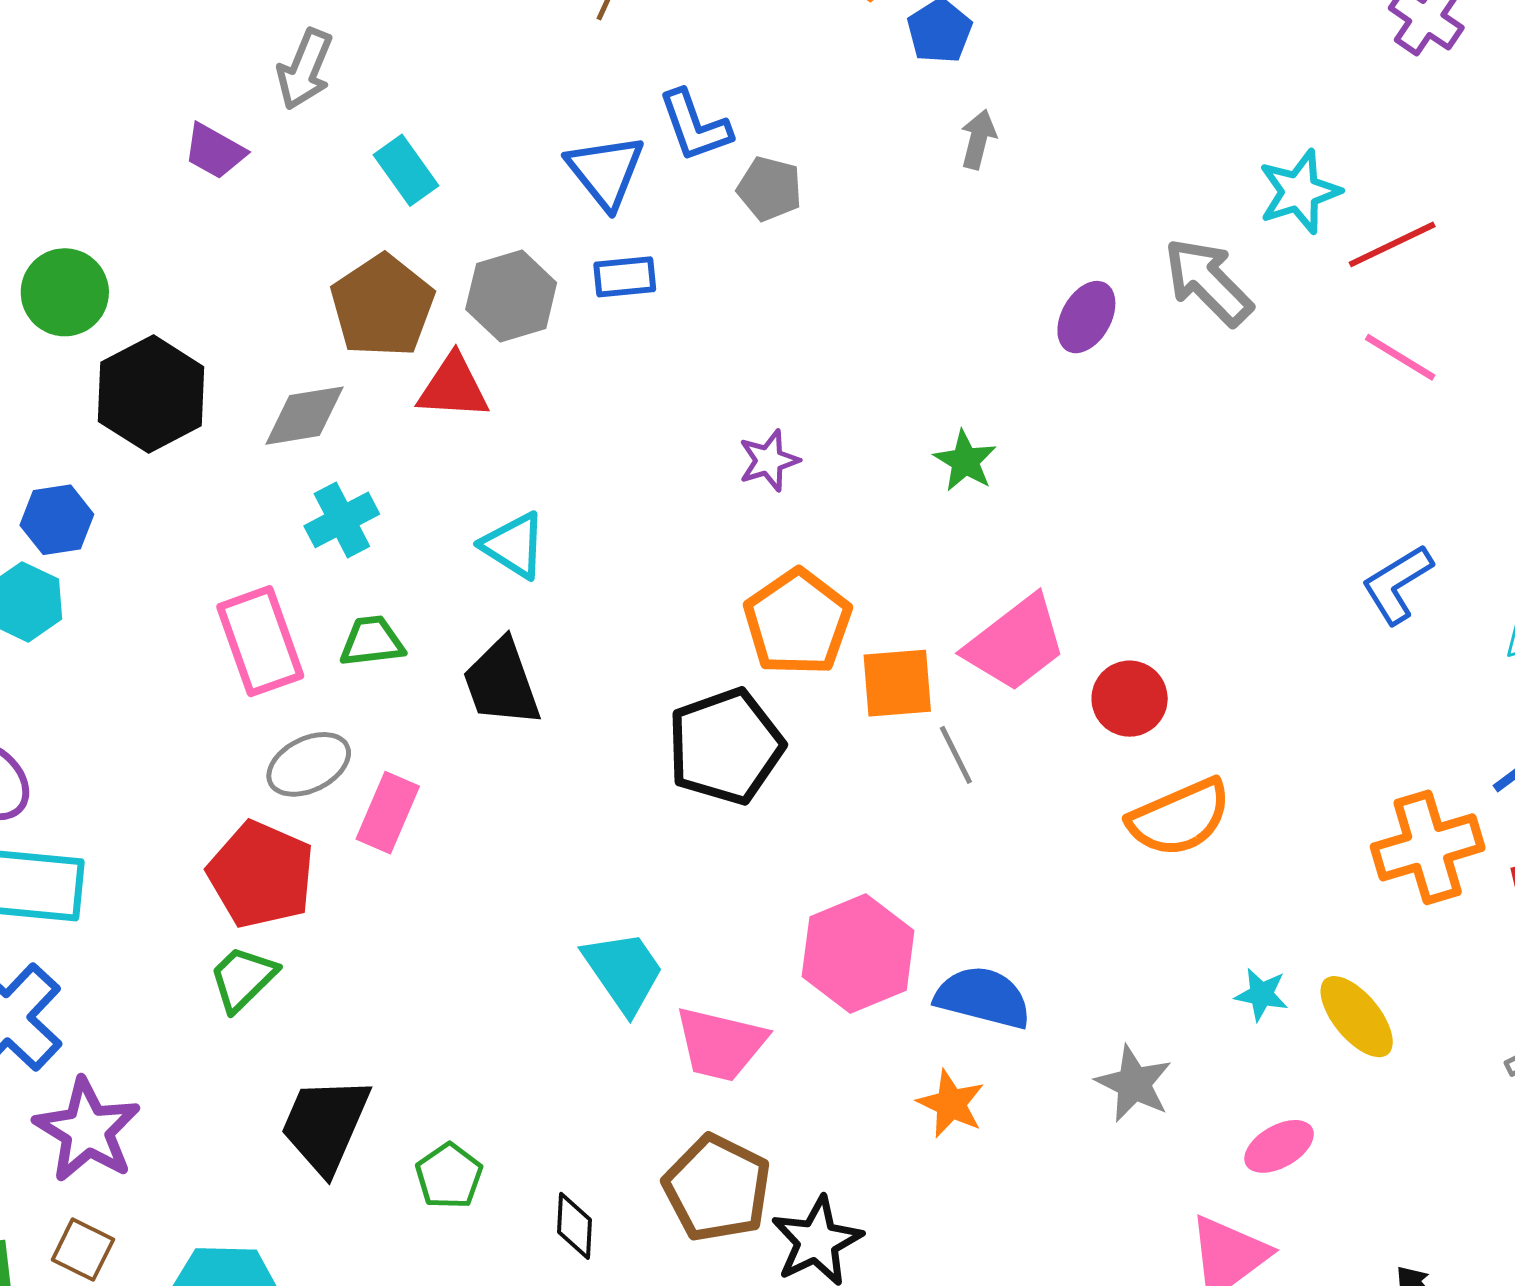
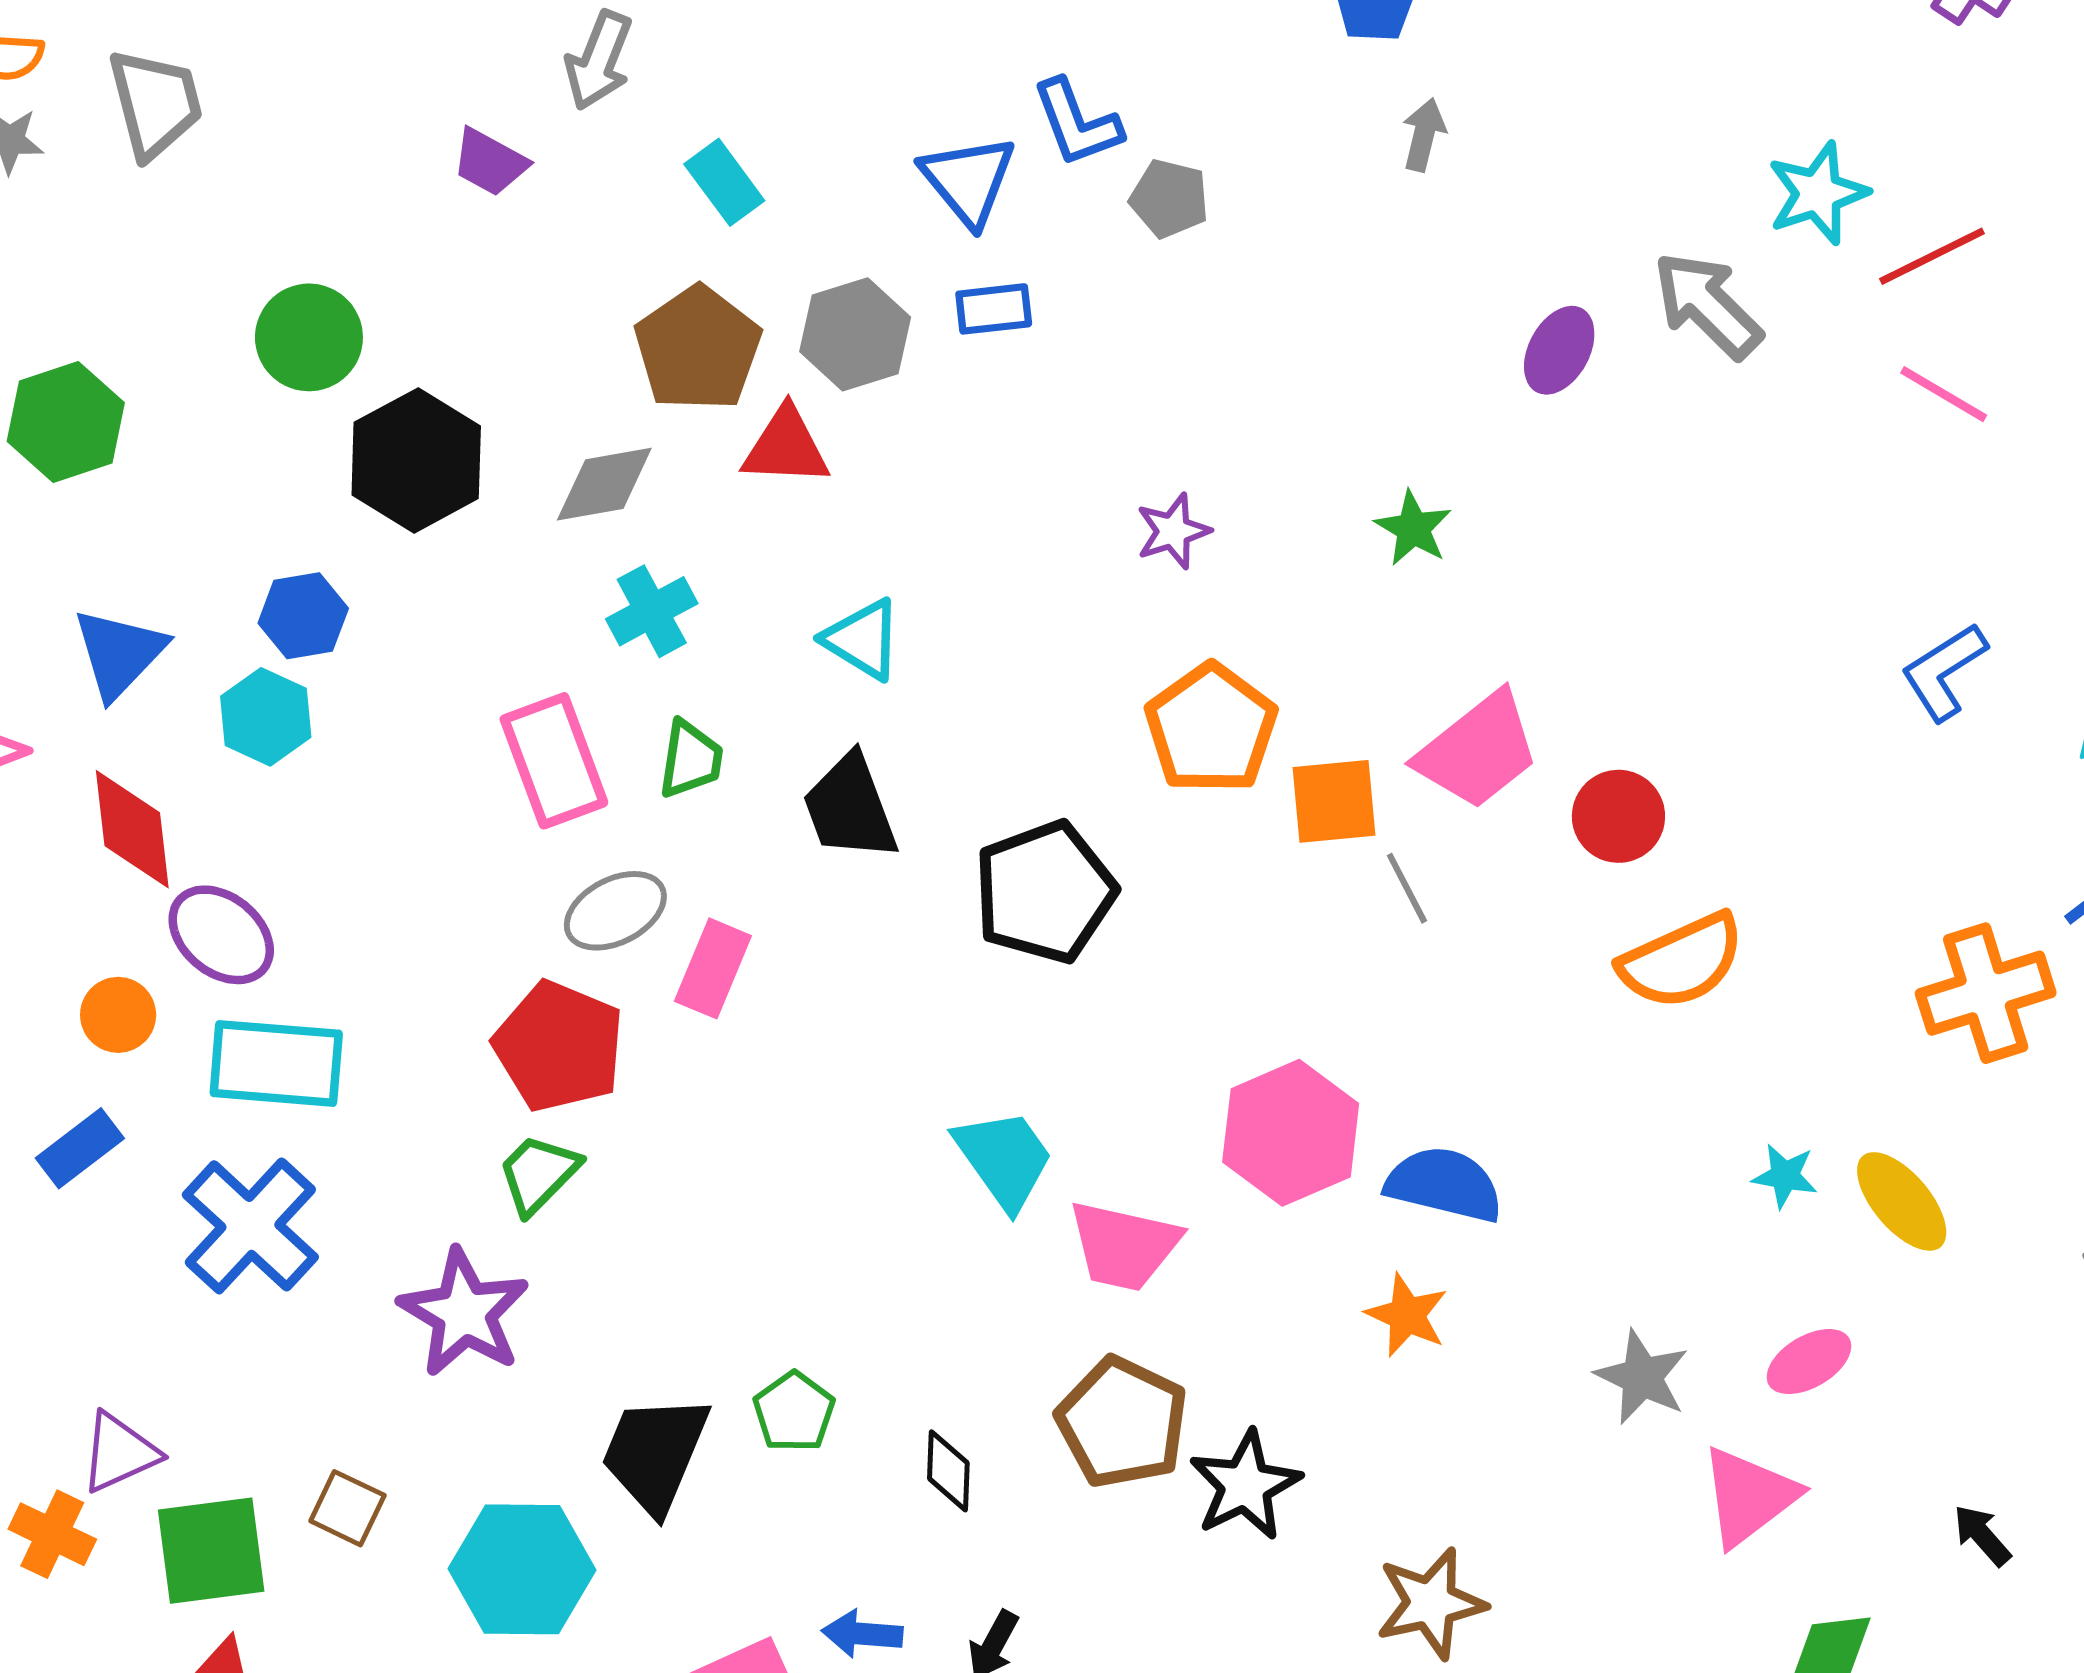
green trapezoid: (372, 641) -> (691, 759), turned 106
black pentagon: (725, 746) -> (1045, 892), moved
gray star: (1134, 1084) -> (1642, 1377), moved
black trapezoid: (325, 1125) -> (655, 1453), moved
purple star: (87, 1130) -> (464, 1313), moved

